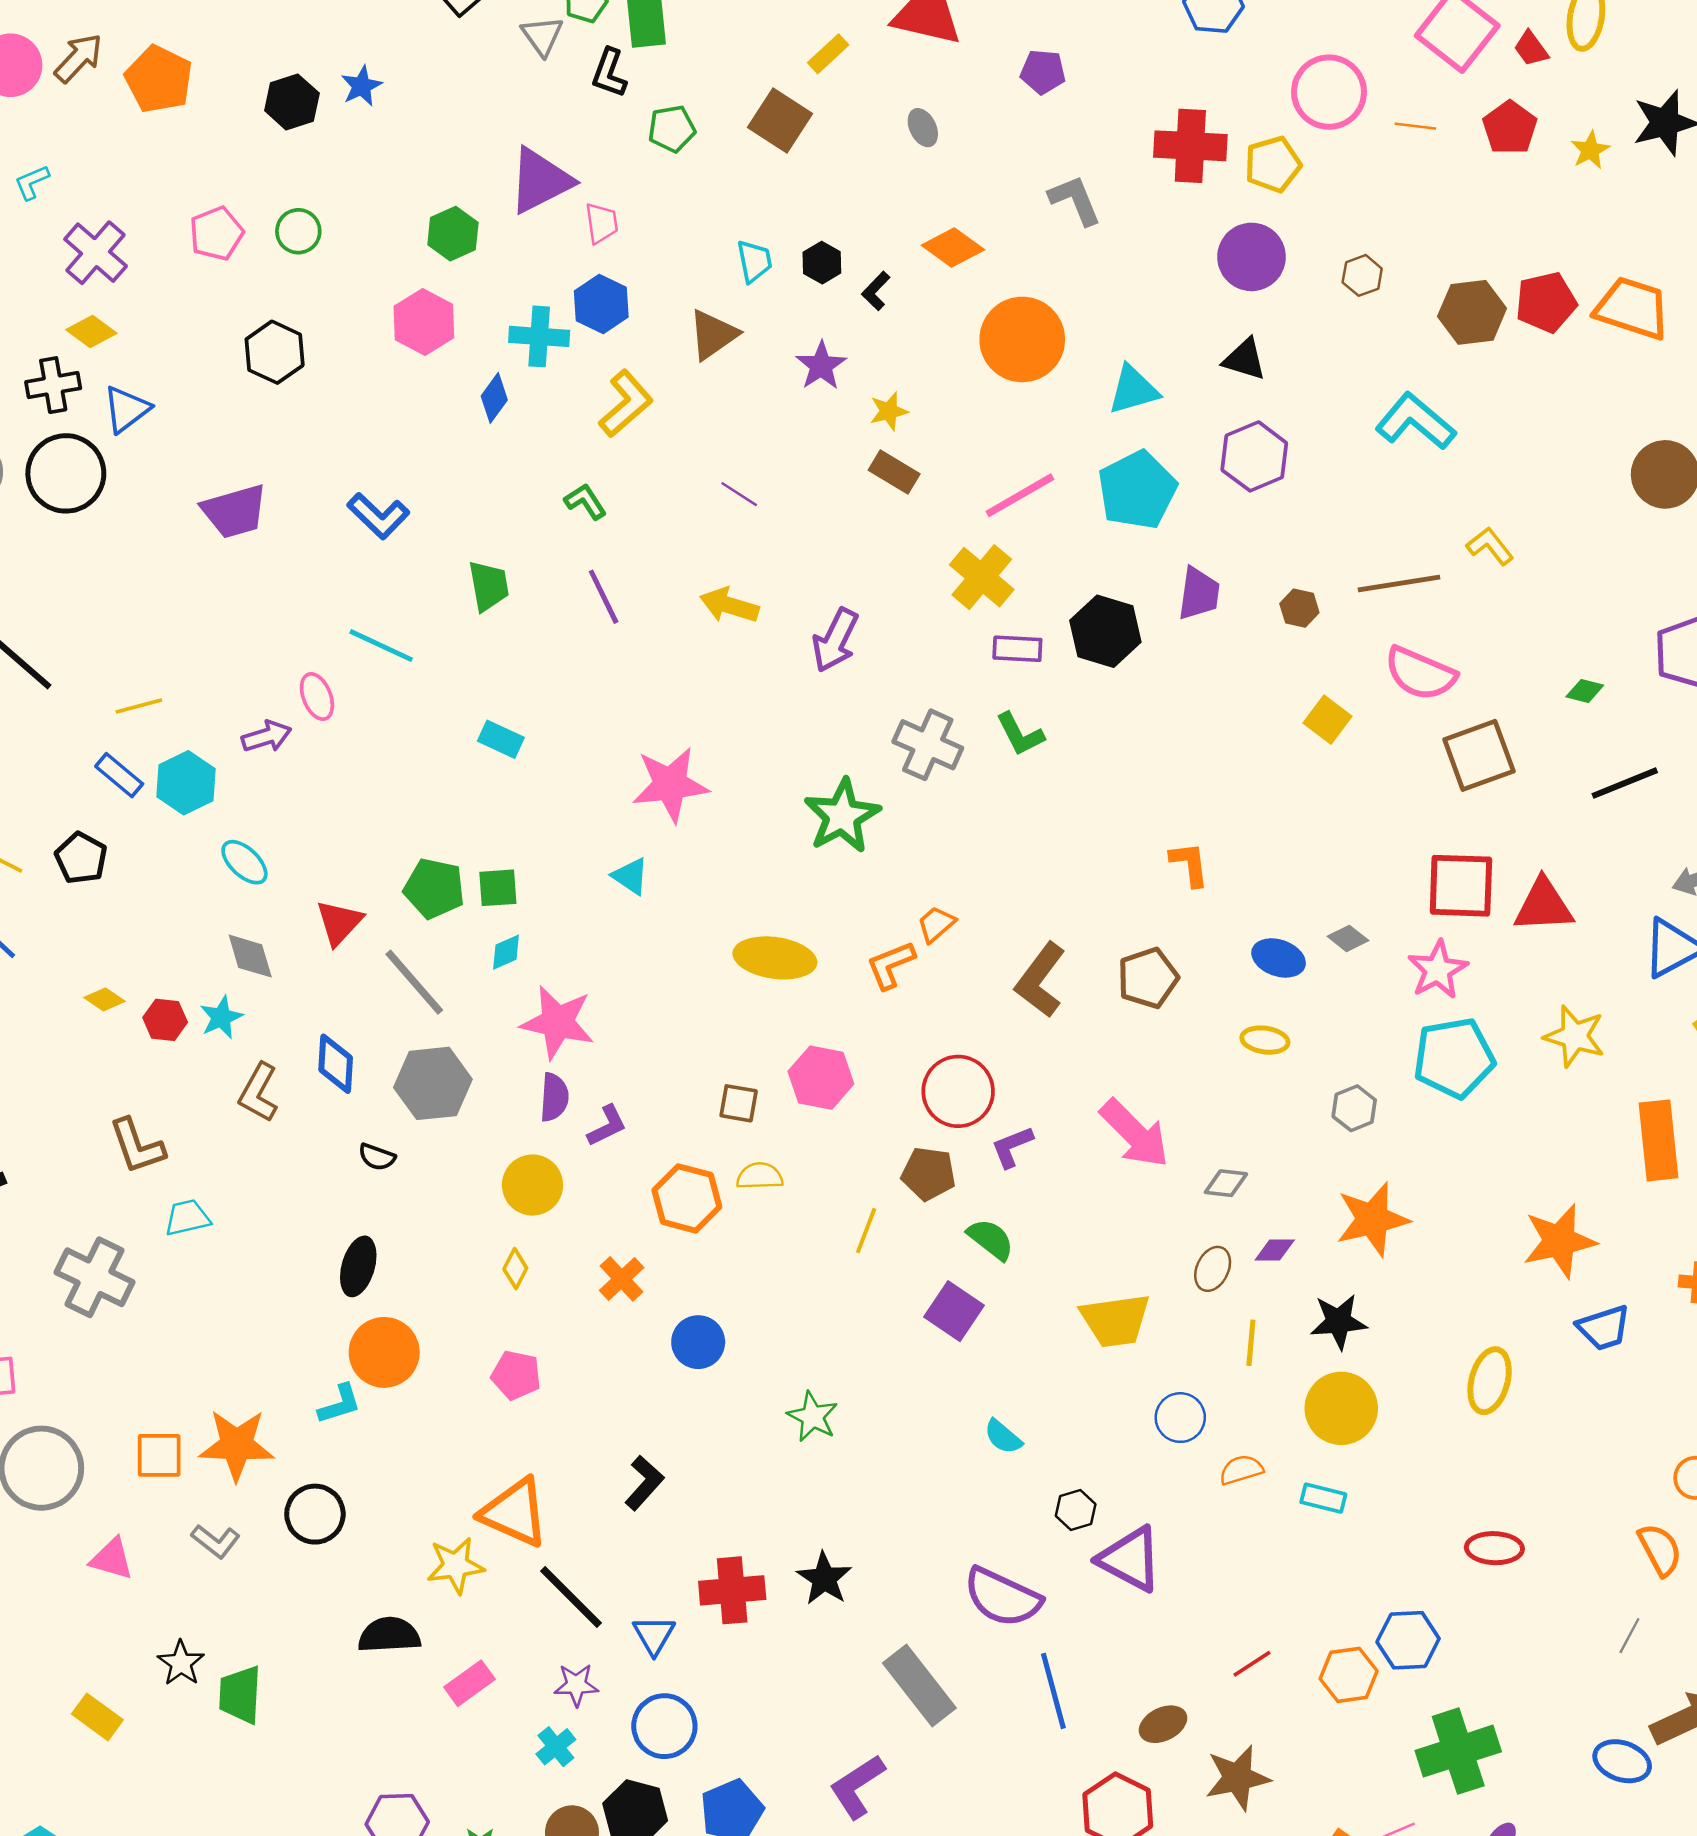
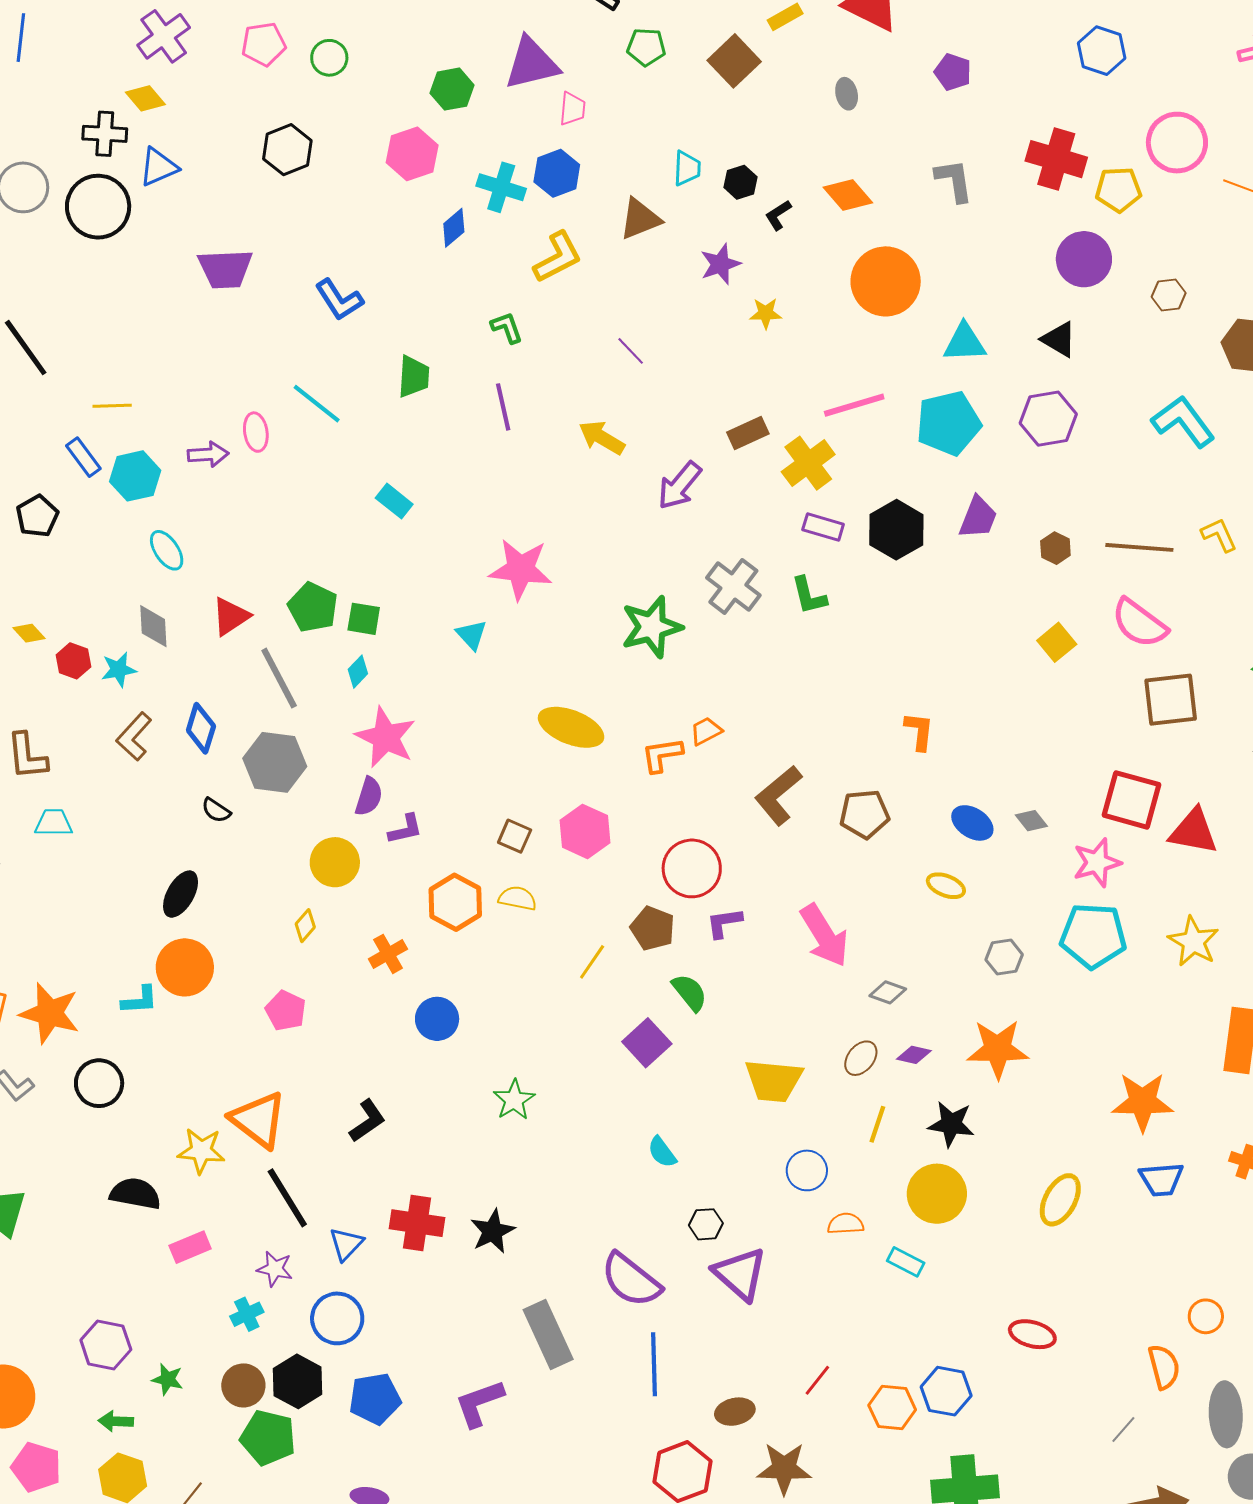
brown rectangle: (894, 472) -> (748, 433), moved, turned -69
cyan diamond: (506, 952) -> (358, 672), turned -36
red line: (1252, 1664) -> (817, 1380), turned -32

